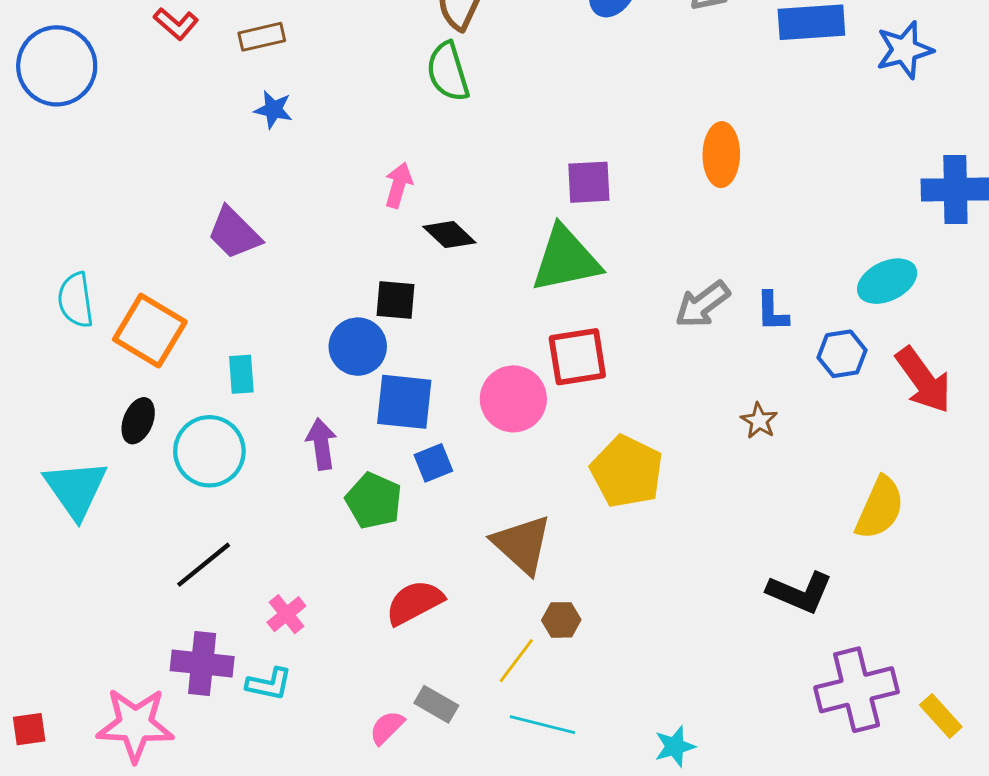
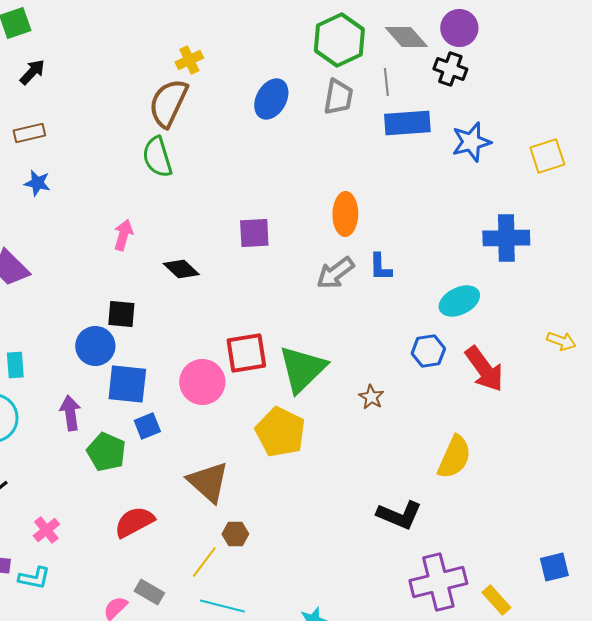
black diamond: (449, 235) -> (181, 269), moved
green triangle: (566, 259) -> (302, 369), moved, turned -32
gray arrow: (702, 304) -> (335, 273), moved
blue L-shape: (772, 312) -> (380, 267), moved

